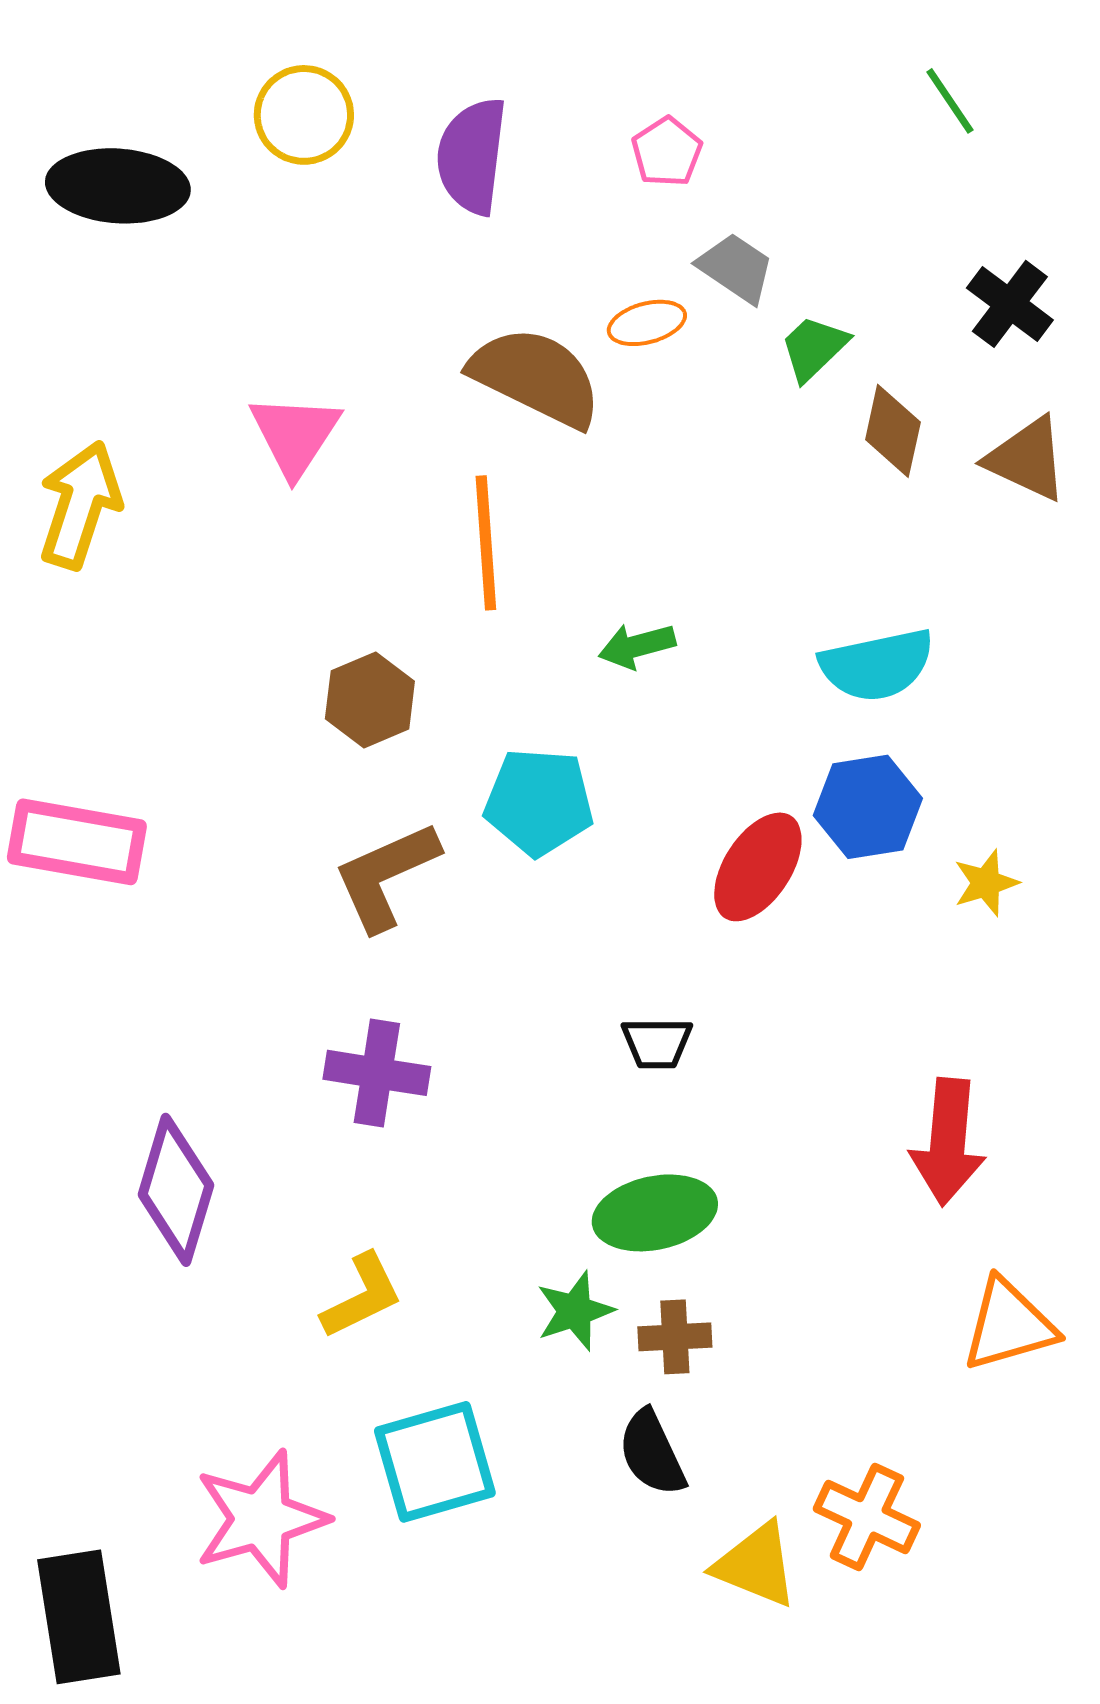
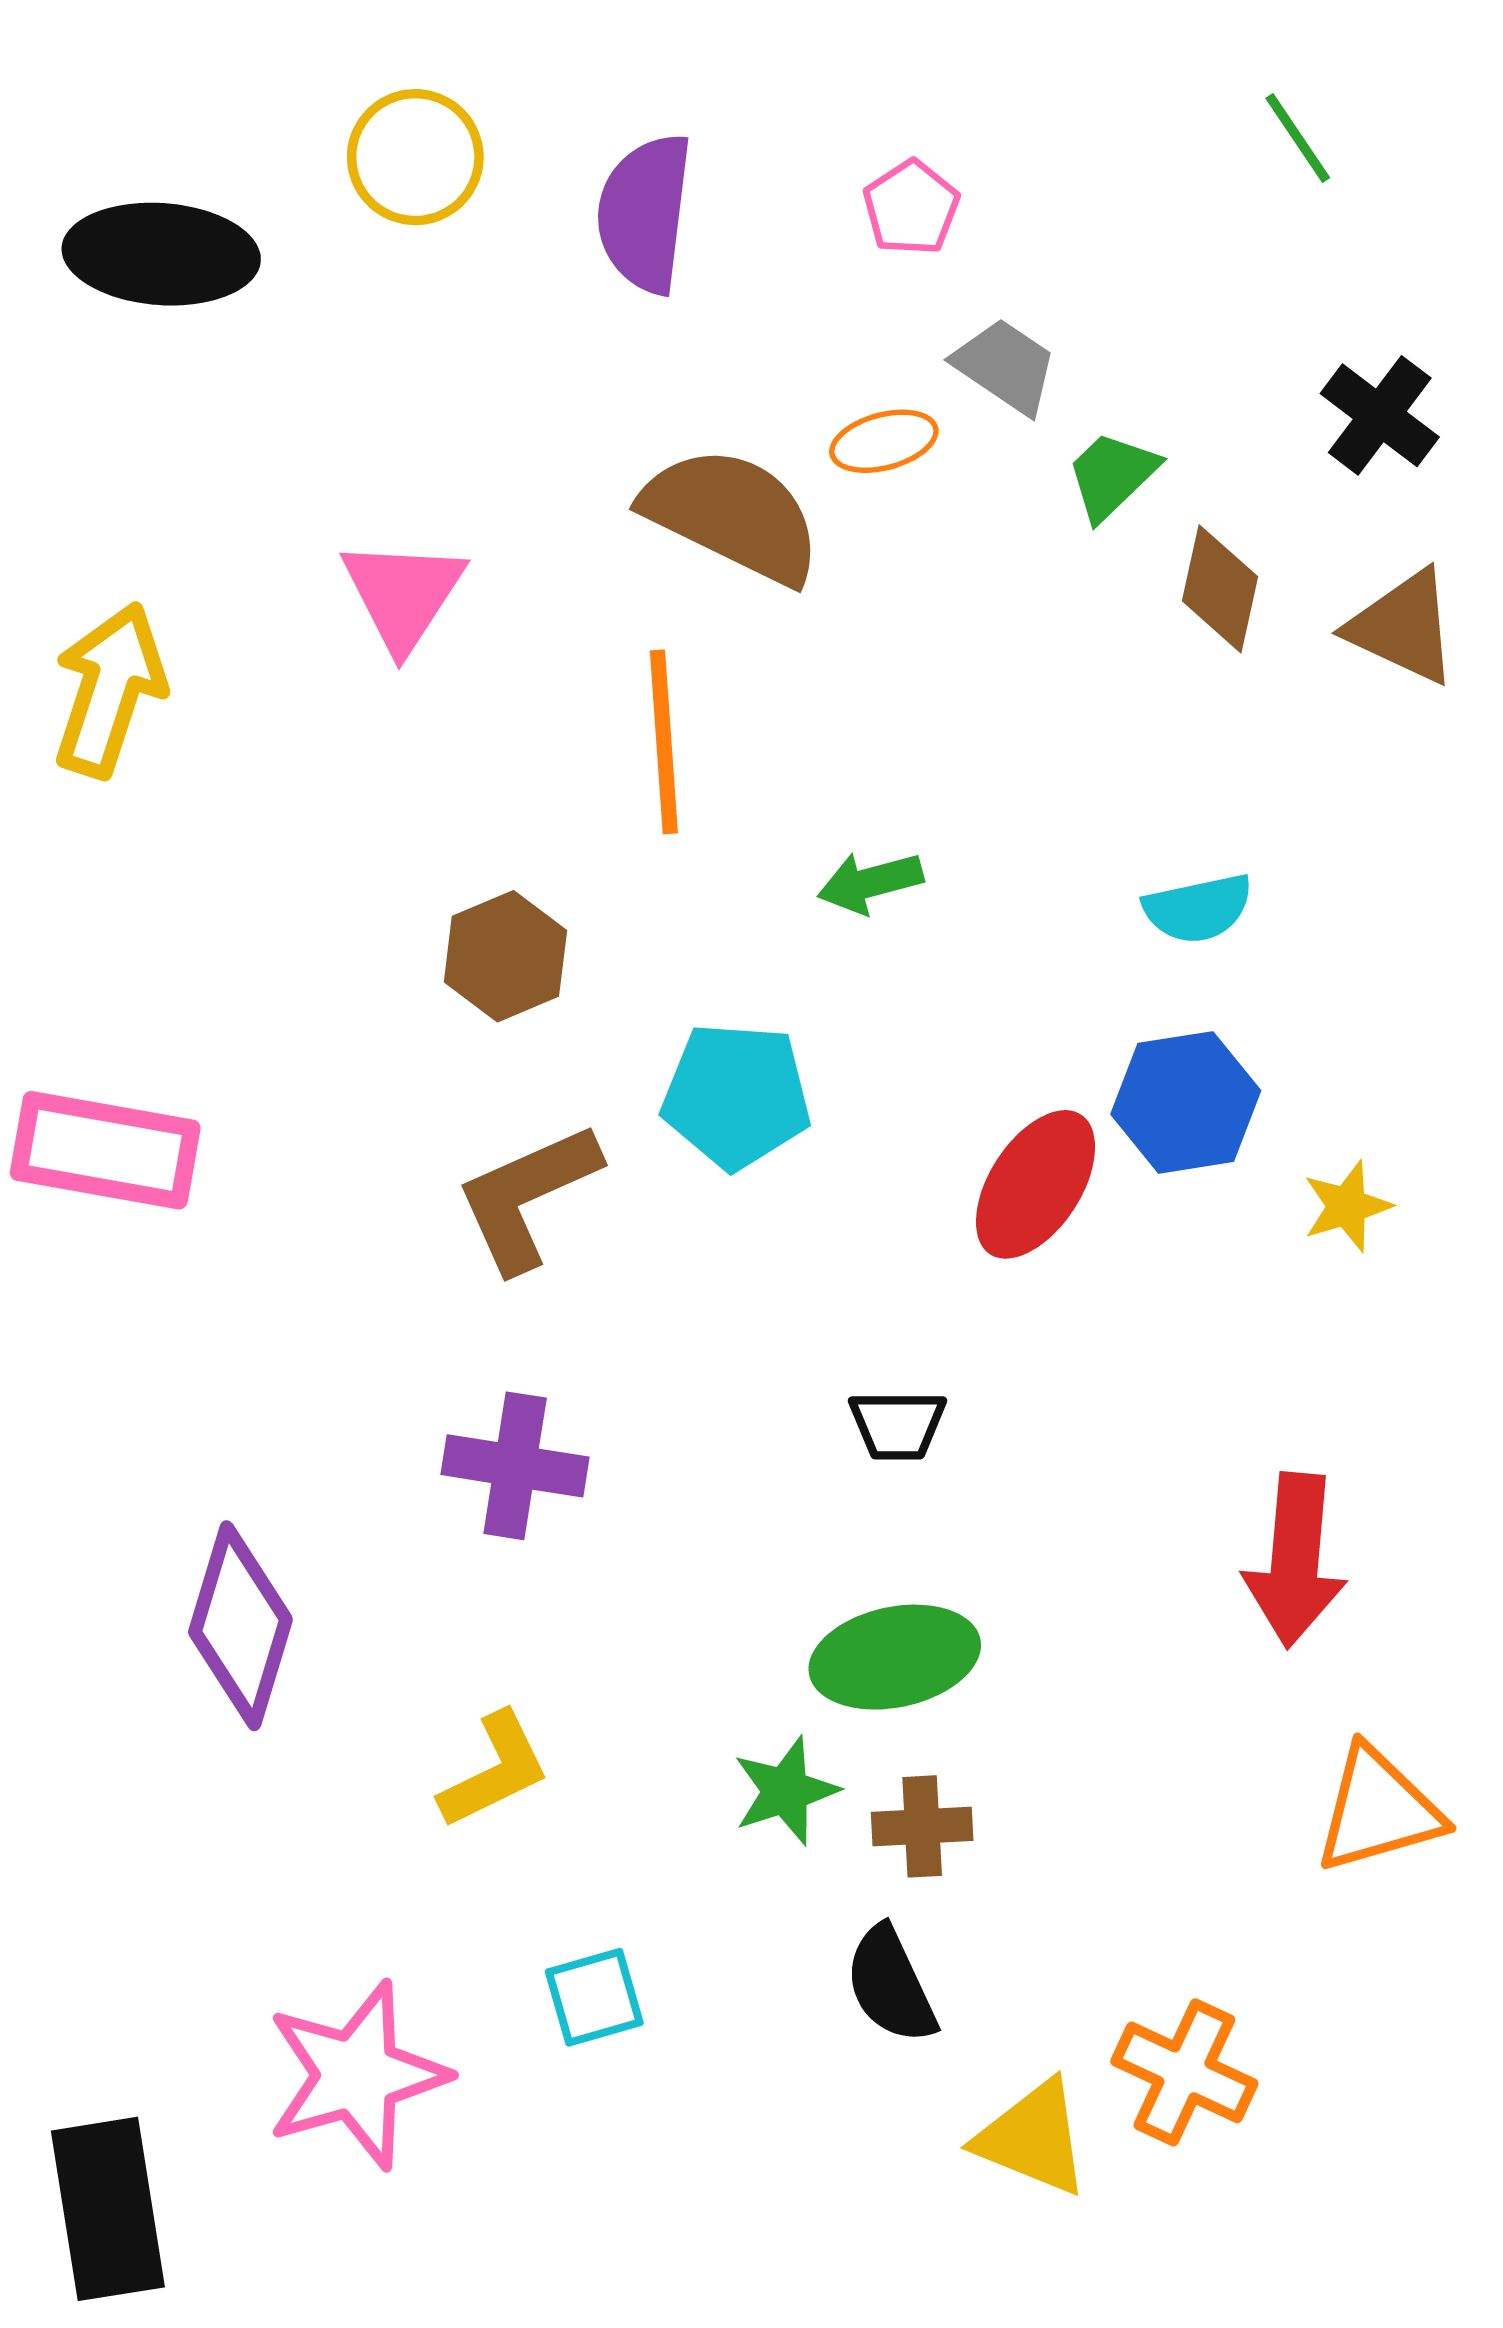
cyan semicircle: (877, 665) -> (1198, 908), size x0.7
cyan square: (435, 1462) -> (594, 1997), size x0.6

